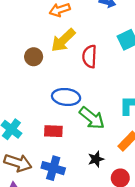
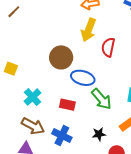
yellow arrow: (63, 40) -> (89, 30), turned -35
brown circle: (34, 57) -> (61, 57), moved, size x1.5

